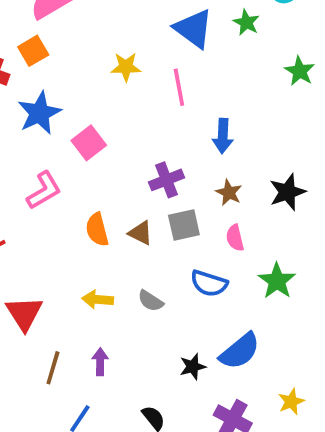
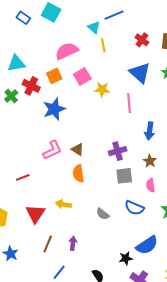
pink square: (89, 143) -> (82, 77), moved
brown triangle: (141, 233) -> (78, 149), moved
yellow arrow: (98, 299) -> (63, 204), moved
black star: (193, 367) -> (126, 258), moved

